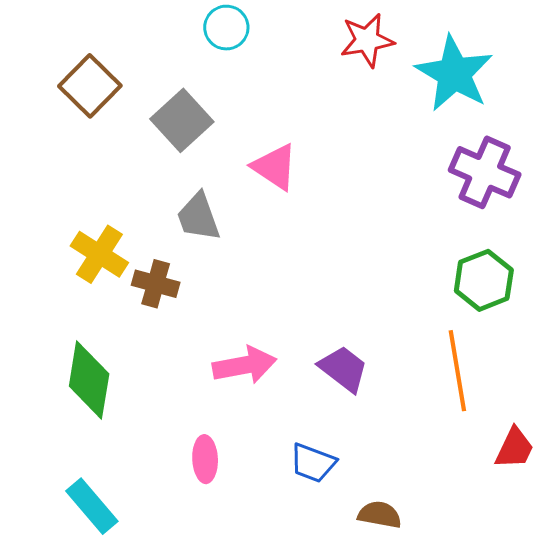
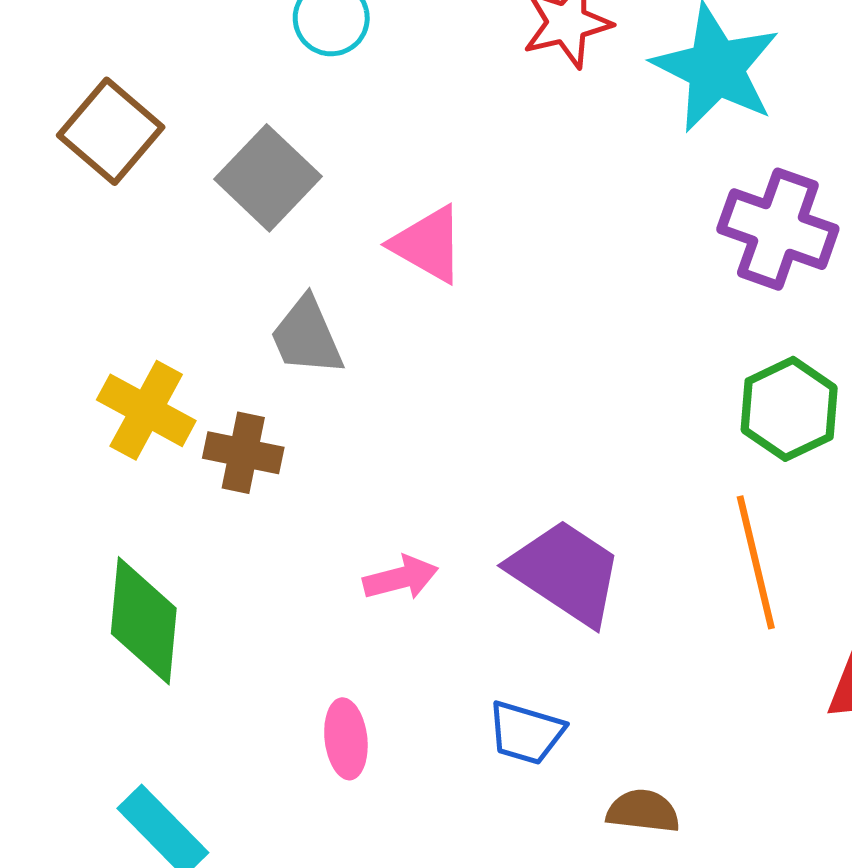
pink arrow: (245, 365) -> (401, 578), size x0.7
purple trapezoid: (343, 369) -> (566, 572), size x1.4

